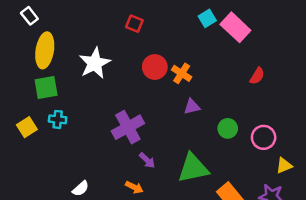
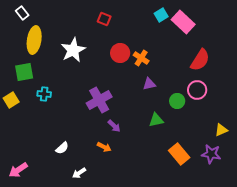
red semicircle: (257, 76) -> (200, 60), size x1.6
green square: (46, 87) -> (24, 72), moved
yellow square: (27, 127) -> (11, 100), moved
pink circle: (264, 137) -> (197, 90), moved
green triangle: (193, 168) -> (156, 120), moved, size x0.6

